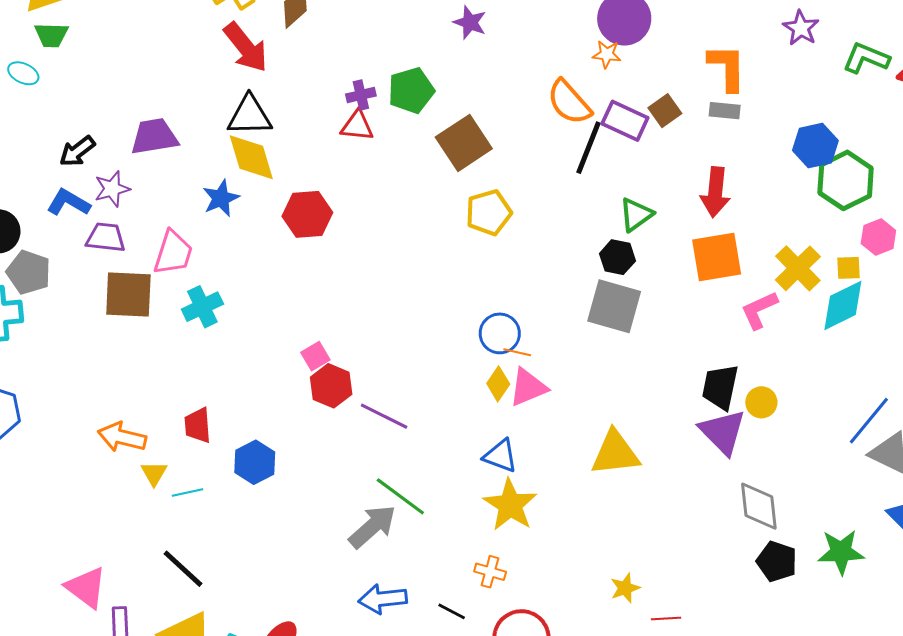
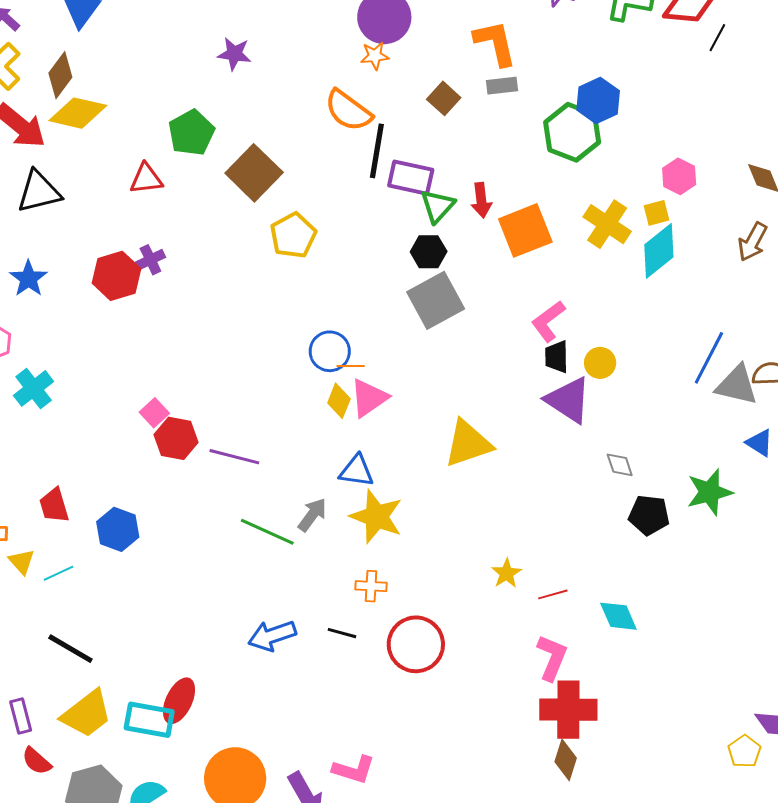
purple cross: (361, 95) -> (150, 260), moved
purple rectangle: (625, 121) -> (411, 178), moved
yellow diamond: (251, 157) -> (78, 113), moved, turned -48
green hexagon: (846, 180) -> (572, 132), moved
red arrow: (715, 192) -> (481, 200), moved, size x0.7
gray square: (614, 306) -> (436, 300), turned -32
pink L-shape: (759, 310) -> (548, 321), moved
black trapezoid: (720, 387) -> (557, 357), size x0.7
gray diamond: (759, 506) -> (620, 465), size x0.6
gray arrow: (372, 527) -> (312, 515), moved, size x0.7

